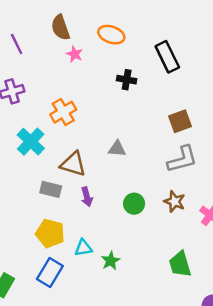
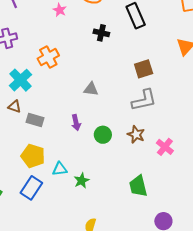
brown triangle: (73, 164) -> (14, 107), moved, size x0.6
purple arrow: (87, 197) -> (76, 123), moved

